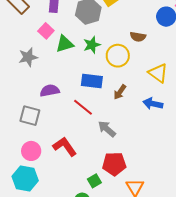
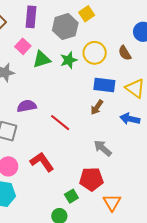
brown semicircle: (138, 37) -> (125, 53), moved, turned 49
yellow circle: (118, 56) -> (95, 53), moved
blue rectangle: (92, 81) -> (104, 85), moved
gray arrow: (107, 129) -> (103, 148), moved

